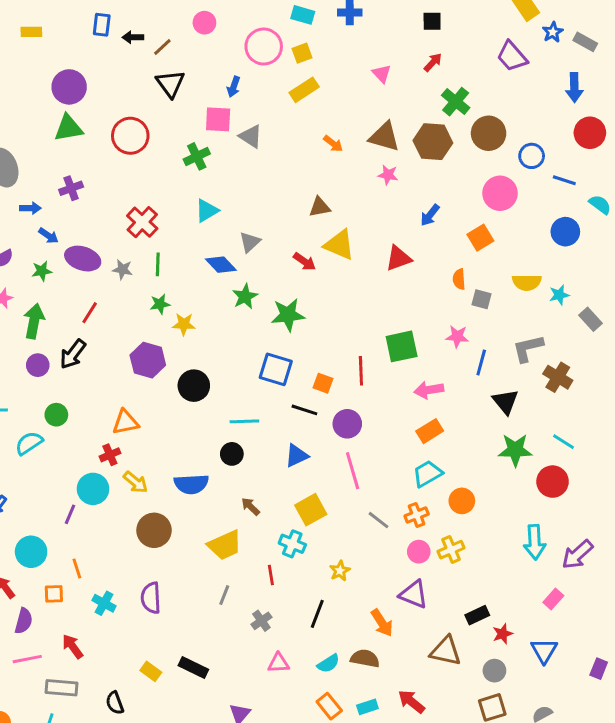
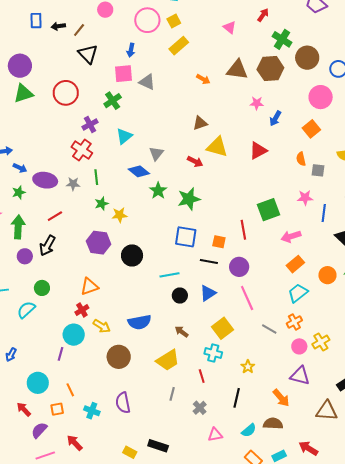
pink star: (388, 175) -> (257, 103), moved
purple cross: (71, 188) -> (90, 124), moved
red line: (90, 313) -> (55, 216), turned 35
black circle: (232, 454) -> (180, 296), moved
orange circle: (462, 501) -> (327, 275), moved
purple semicircle: (24, 621) -> (39, 430), turned -144

